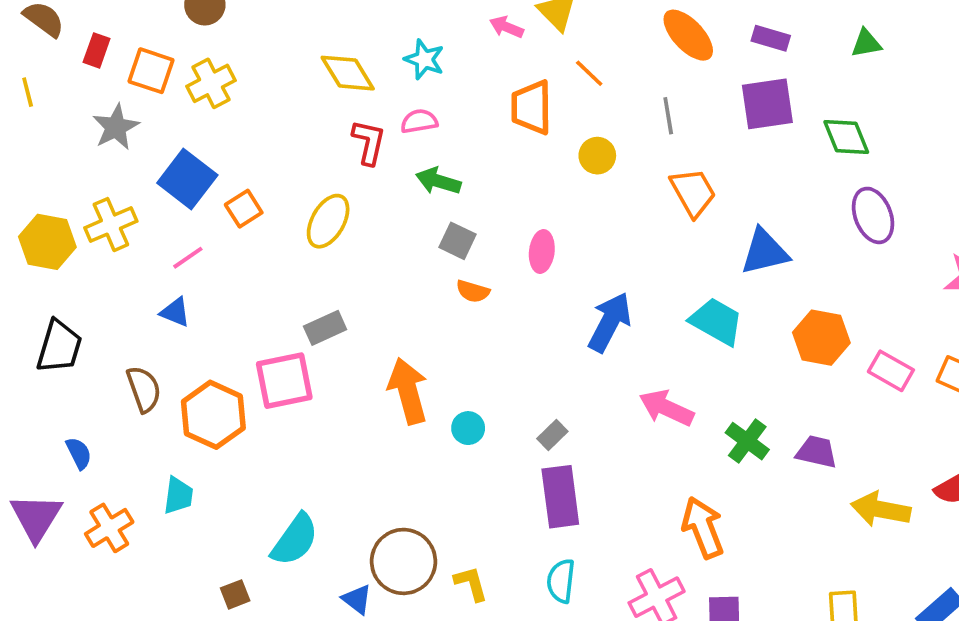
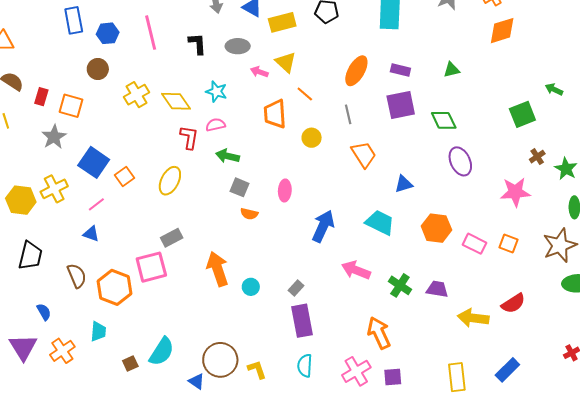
orange ellipse: (688, 35) -> (356, 71), turned 76
yellow cross: (211, 83) -> (136, 95), moved
blue triangle: (765, 252) -> (404, 184), size x0.7
brown square: (235, 594) -> (130, 364), moved

